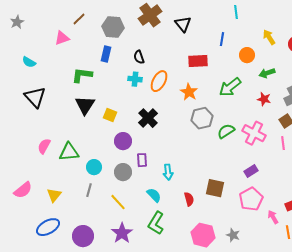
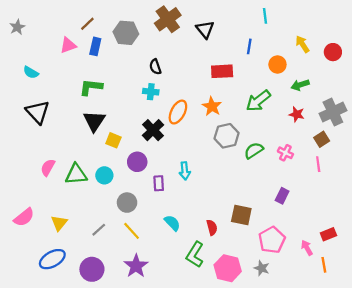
blue rectangle: (106, 54) -> (95, 46), moved
orange ellipse: (159, 81) -> (178, 112), moved
yellow square: (110, 115) -> (113, 140), moved
black cross: (148, 118) -> (153, 130), moved
pink cross: (254, 133) -> (285, 153), size x0.6
cyan circle: (94, 167) -> (104, 175), moved
purple rectangle: (251, 171) -> (282, 196), turned -32
gray circle: (123, 172) -> (127, 203), moved
cyan arrow: (168, 172) -> (185, 171), moved
gray line: (89, 190) -> (99, 230), moved, turned 32
pink pentagon: (251, 199) -> (272, 240), moved
green L-shape: (156, 223) -> (195, 255), moved

